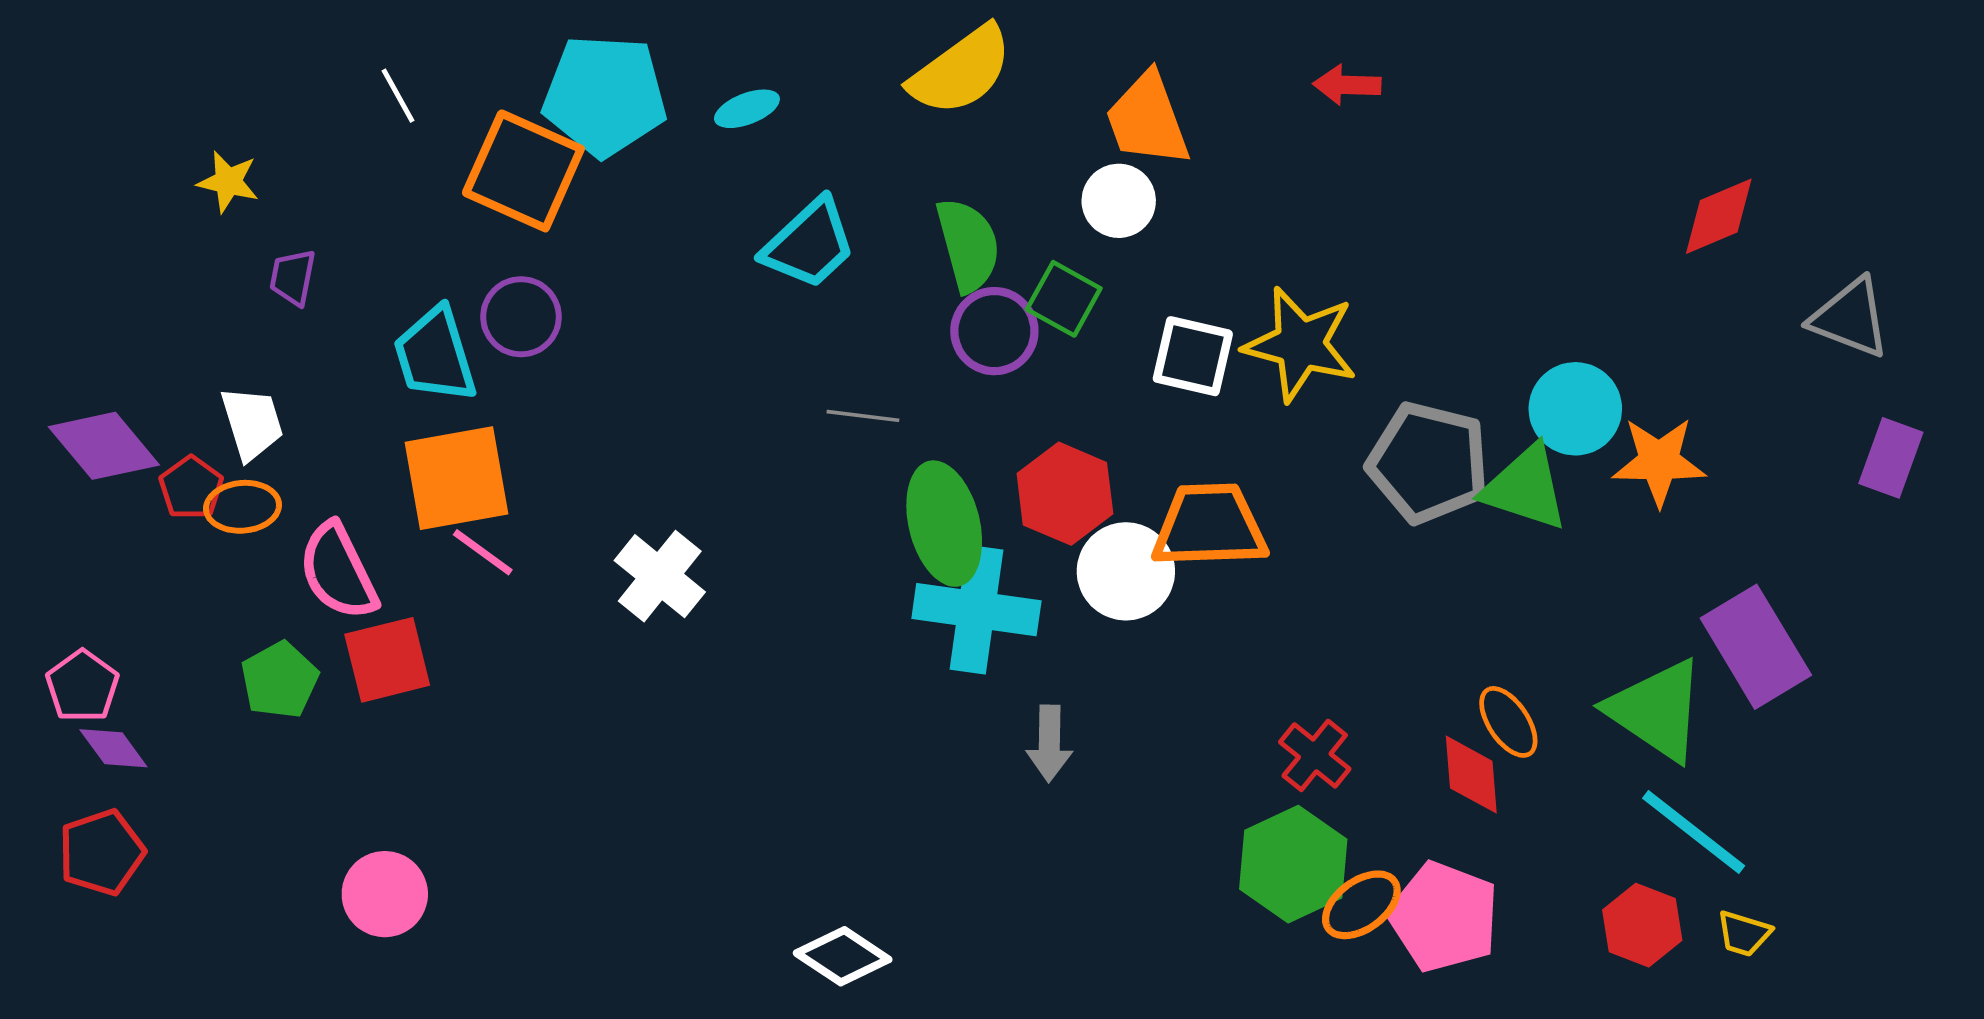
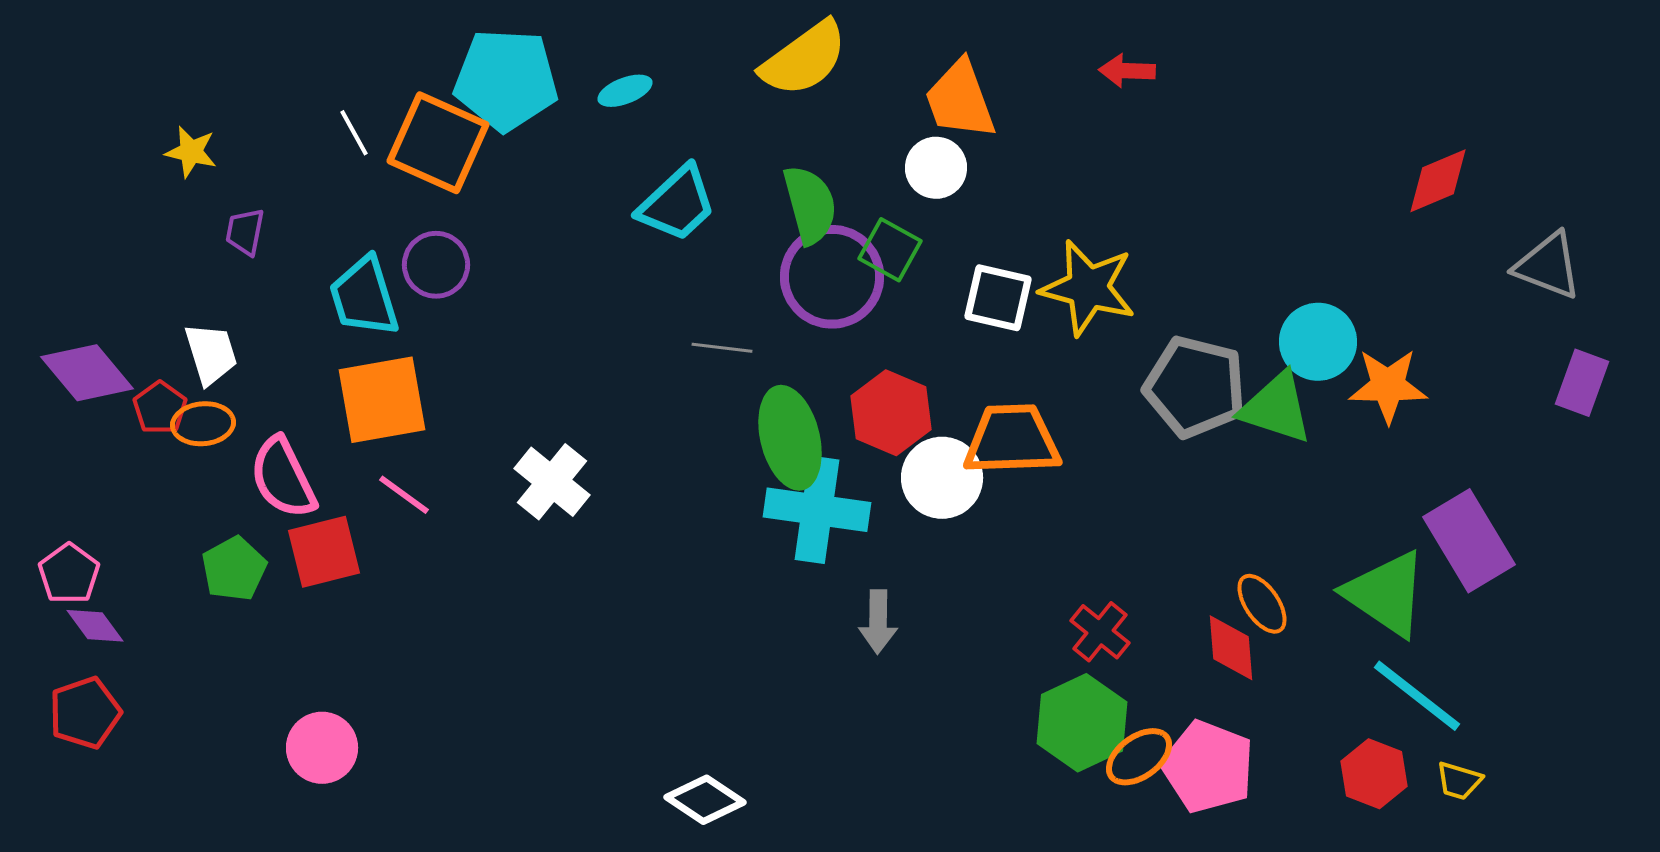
white line: (398, 96) -> (354, 133), moved
purple circle: (994, 331) -> (832, 277), size x1.4
pink line: (483, 552) -> (404, 495), moved

